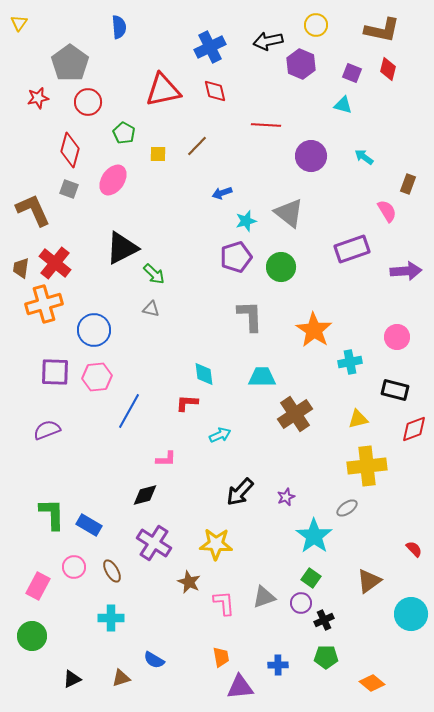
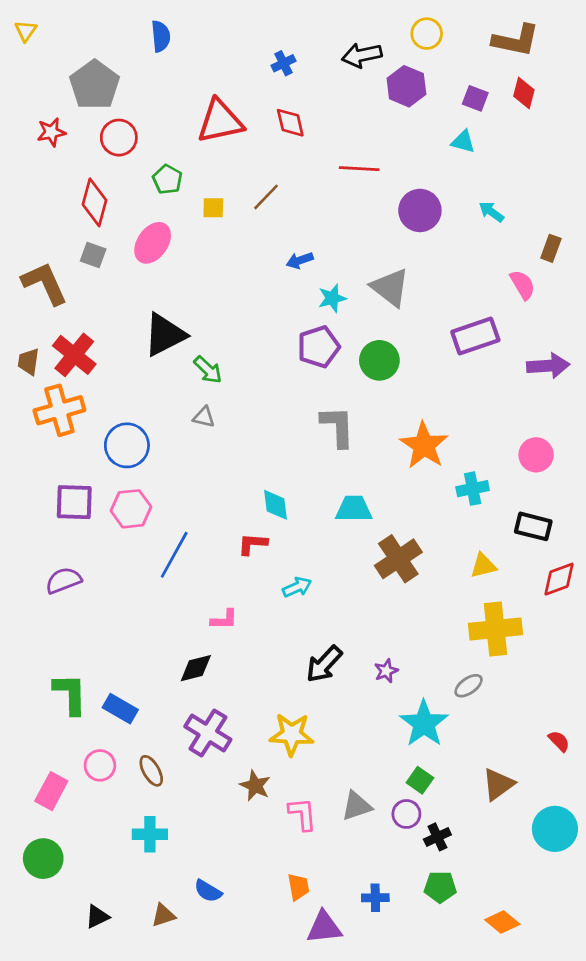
blue cross: (210, 47) -> (284, 63), size x0.6

